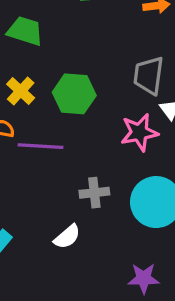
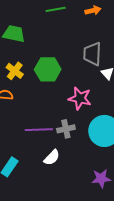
pink star: (139, 132) -> (80, 98), moved, turned 30
purple line: (40, 146) -> (39, 130), moved

